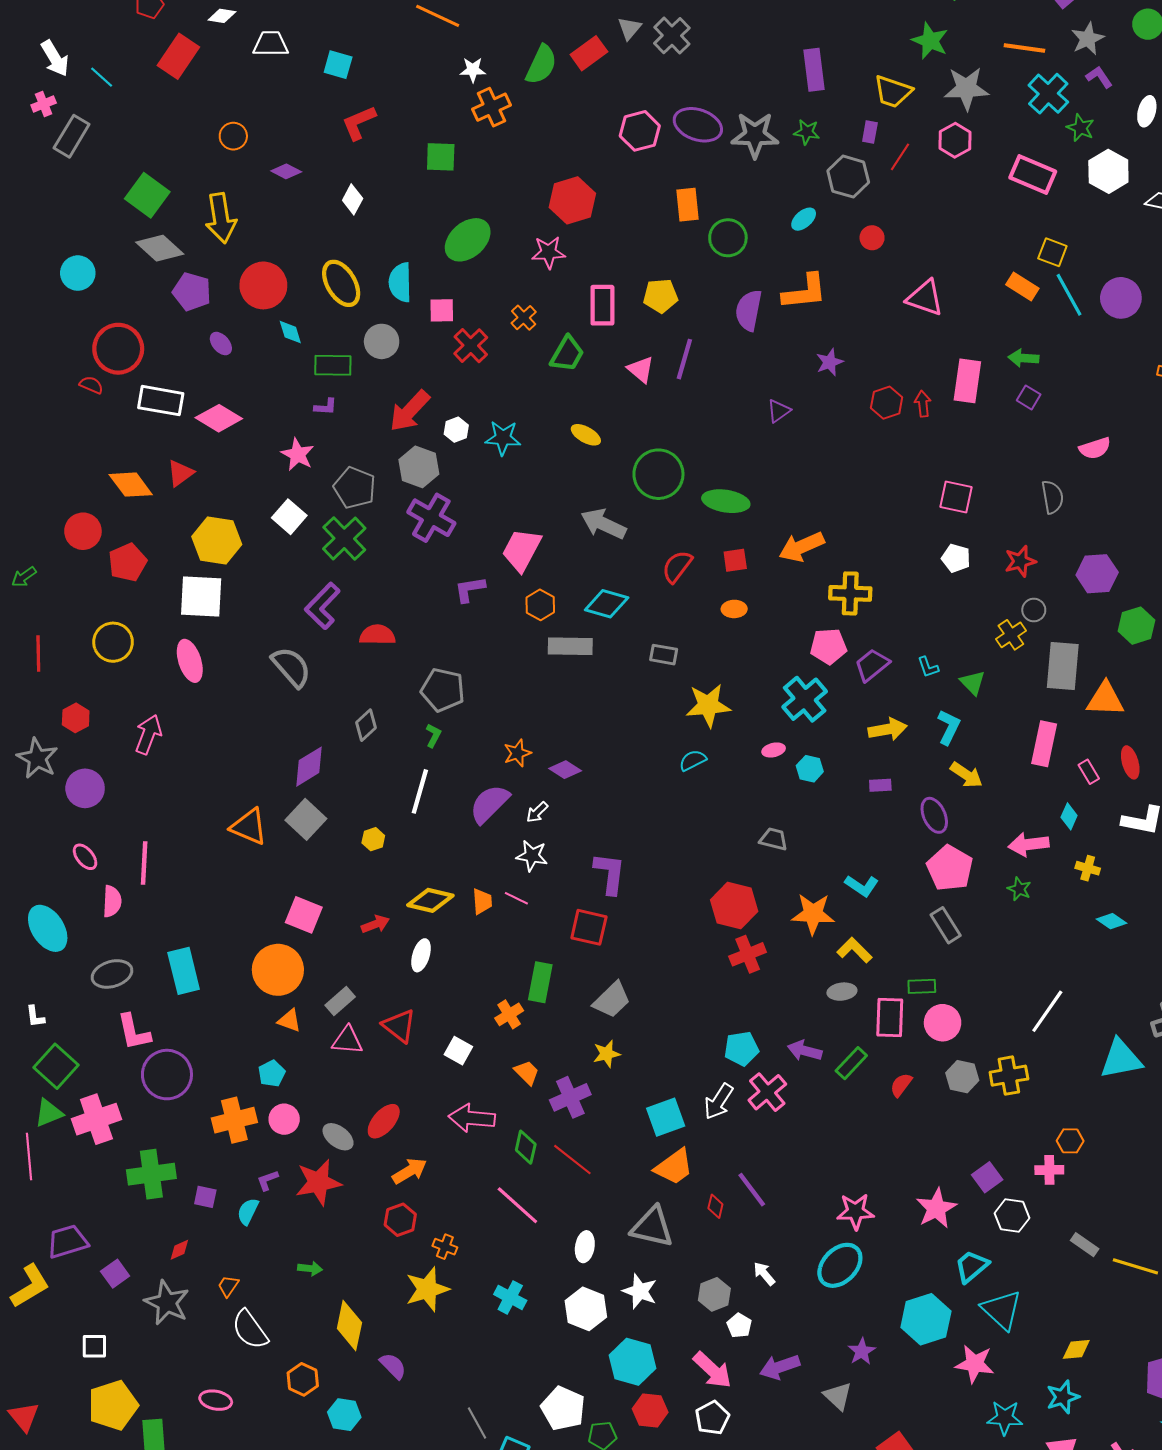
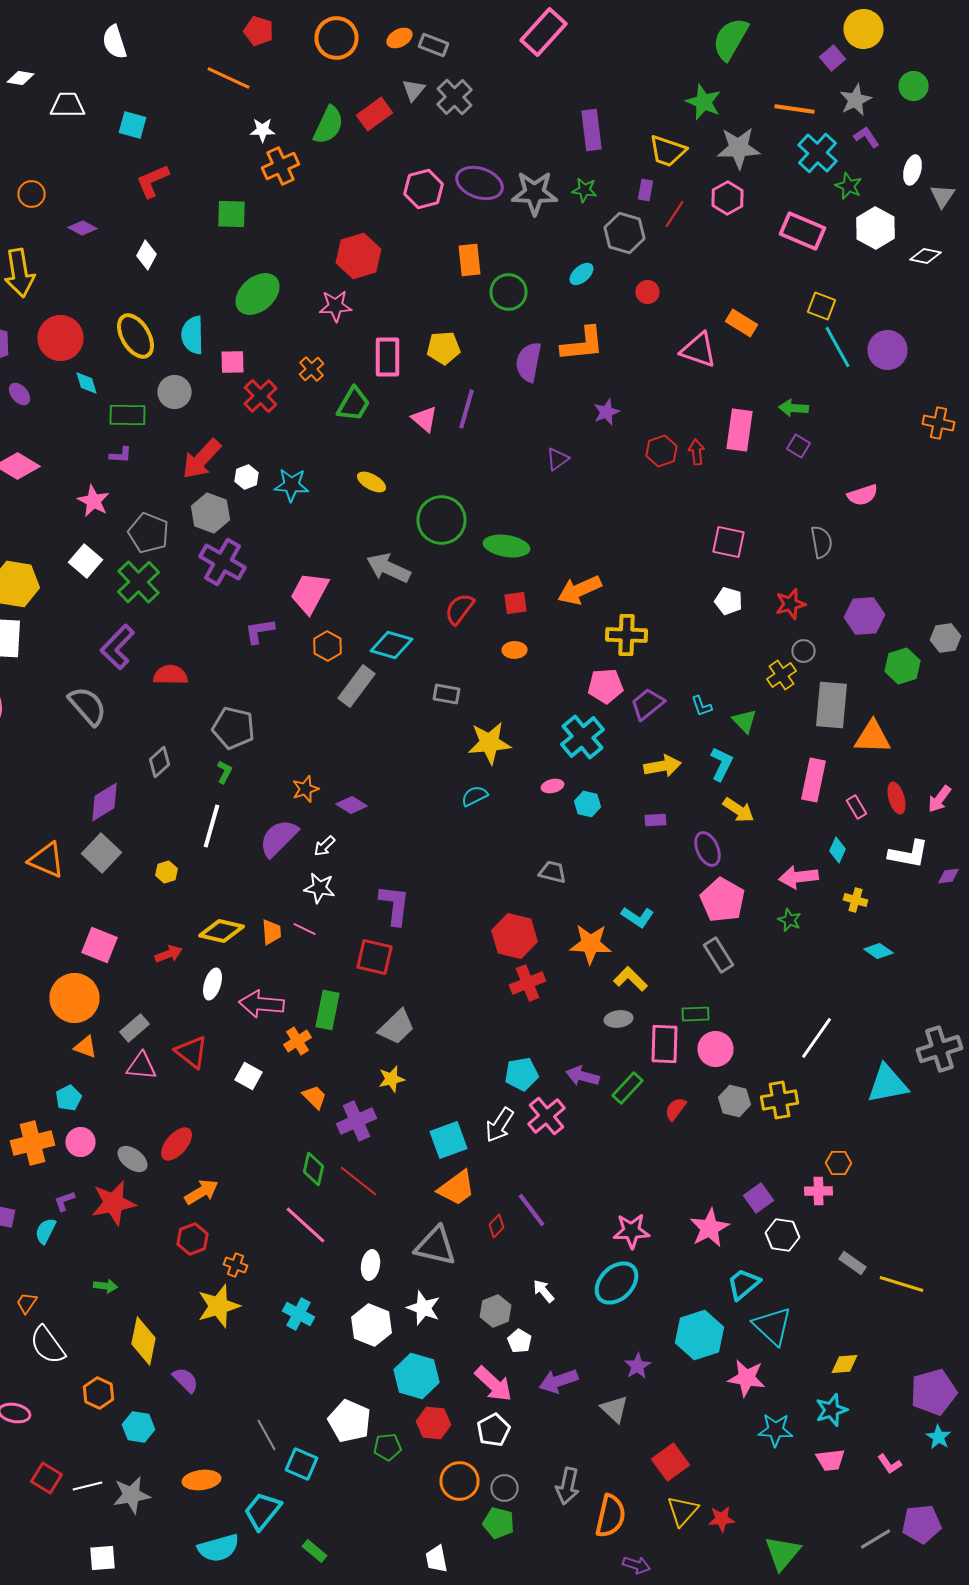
orange rectangle: (1022, 286) -> (742, 323), moved
gray rectangle: (570, 646) -> (356, 686), turned -54
pink arrow: (472, 1118) -> (262, 1004), moved
red diamond: (715, 1206) -> (496, 1226), turned 30

